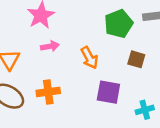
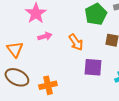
orange cross: (48, 92) -> (48, 85), moved

